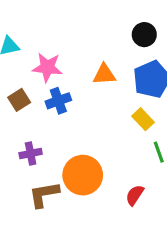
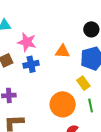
orange circle: (83, 175) -> (63, 104), moved

